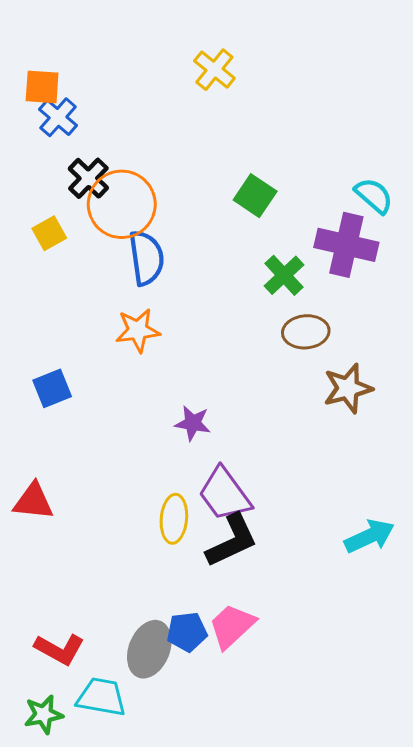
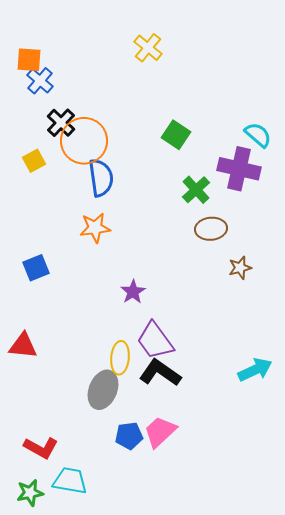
brown star: (348, 388) -> (240, 268), size x0.7
purple star: (193, 423) -> (133, 292), turned 30
black L-shape: (232, 541) -> (160, 373), turned -120
gray ellipse: (149, 649) -> (103, 390), moved

